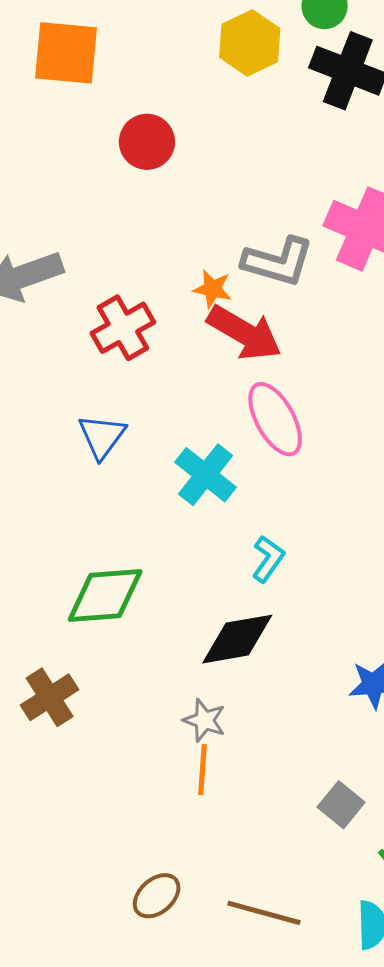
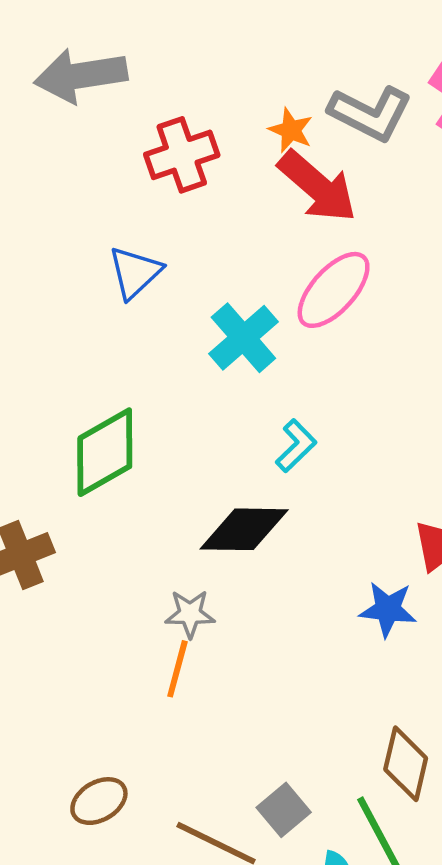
pink ellipse: (275, 419) -> (334, 290), turned 60
green diamond: (105, 595) -> (105, 452), turned -36
gray star: (204, 720) -> (190, 614), turned -30
gray square: (341, 805) -> (284, 810), moved

